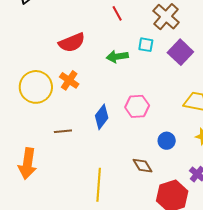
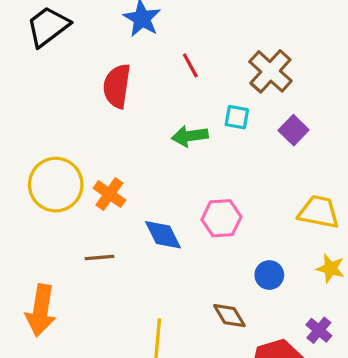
red semicircle: (72, 42) -> (117, 86), moved, turned 120
purple square: (180, 52) -> (294, 130), size x0.7
orange cross: (69, 80) -> (109, 194), moved
blue diamond: (102, 117) -> (163, 235), turned -65

